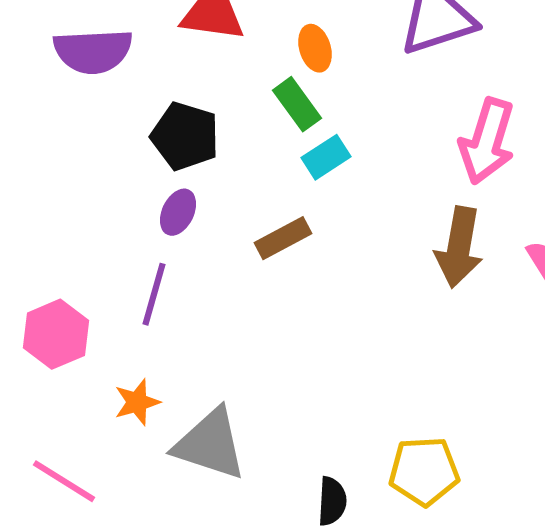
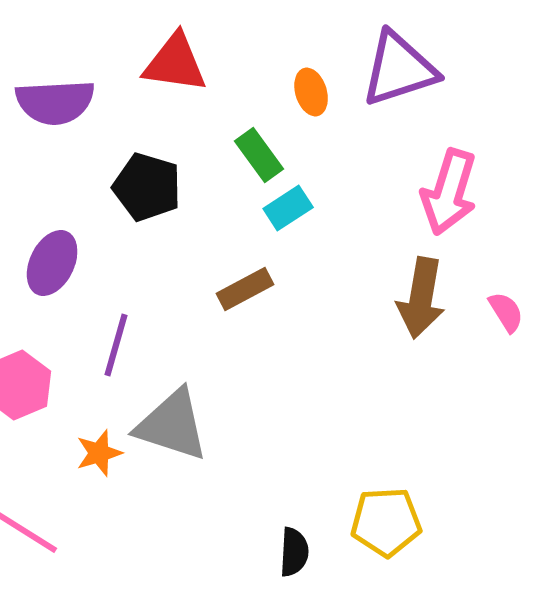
orange ellipse: (315, 48) -> (311, 92), moved
purple ellipse: (178, 212) -> (52, 263), moved, size x1.4
gray triangle: (210, 444) -> (172, 425), moved

